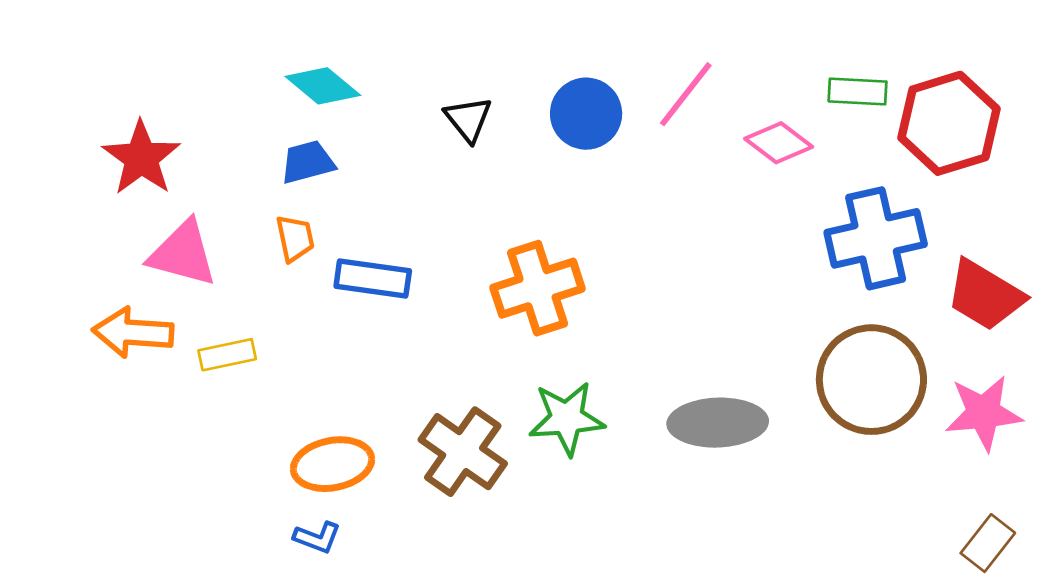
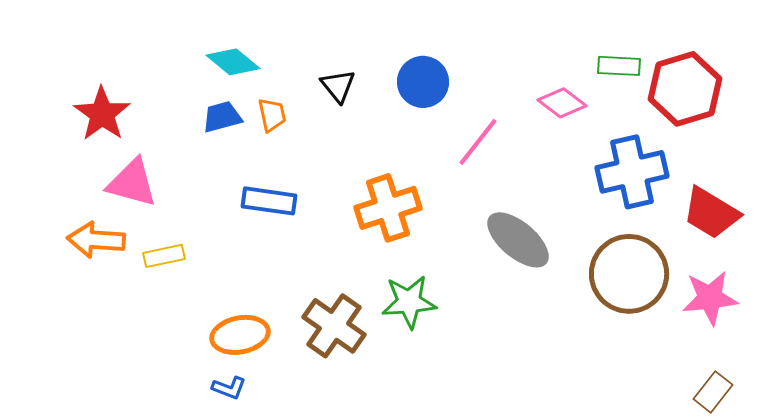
pink line: (686, 94) -> (478, 142), moved
orange trapezoid: (295, 238) -> (272, 115), moved
gray ellipse: (718, 423) -> (518, 240), moved, turned 42

